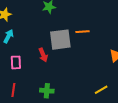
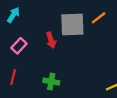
orange line: (82, 32) -> (99, 18), turned -40
pink rectangle: (16, 62) -> (19, 46), turned 40

